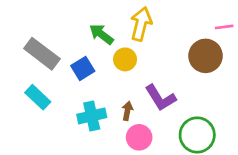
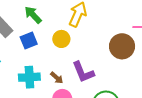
green arrow: (101, 34) -> (33, 15), moved
brown arrow: (127, 111) -> (57, 78), turned 112

